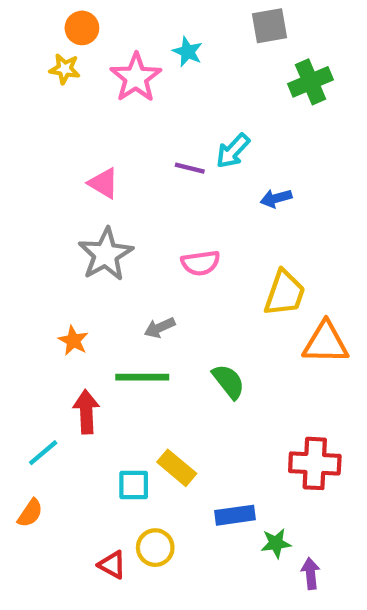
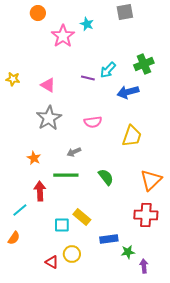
yellow star: (65, 69) -> (13, 79), moved
green cross: (310, 82) -> (144, 64), moved
blue arrow: (276, 198) -> (128, 92), size x1.5
orange triangle: (326, 343) -> (151, 180), moved, turned -45

